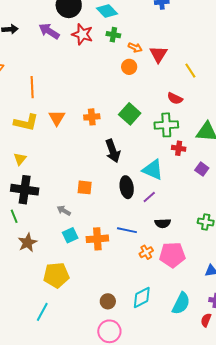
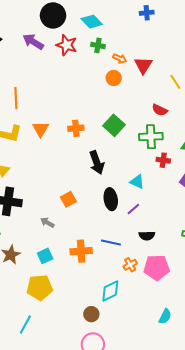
cyan triangle: (153, 170) -> (137, 182), size x0.7
orange square: (85, 187) -> (68, 199), turned -35
cyan square: (70, 235) -> (45, 256), moved
cyan diamond: (142, 298) -> (110, 291), moved
cyan semicircle: (181, 303) -> (165, 316), size x0.7

